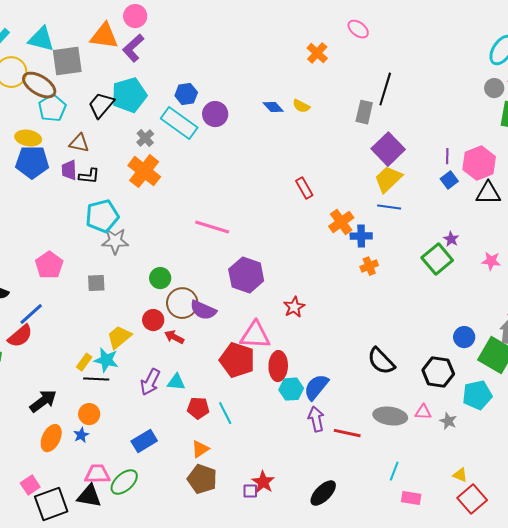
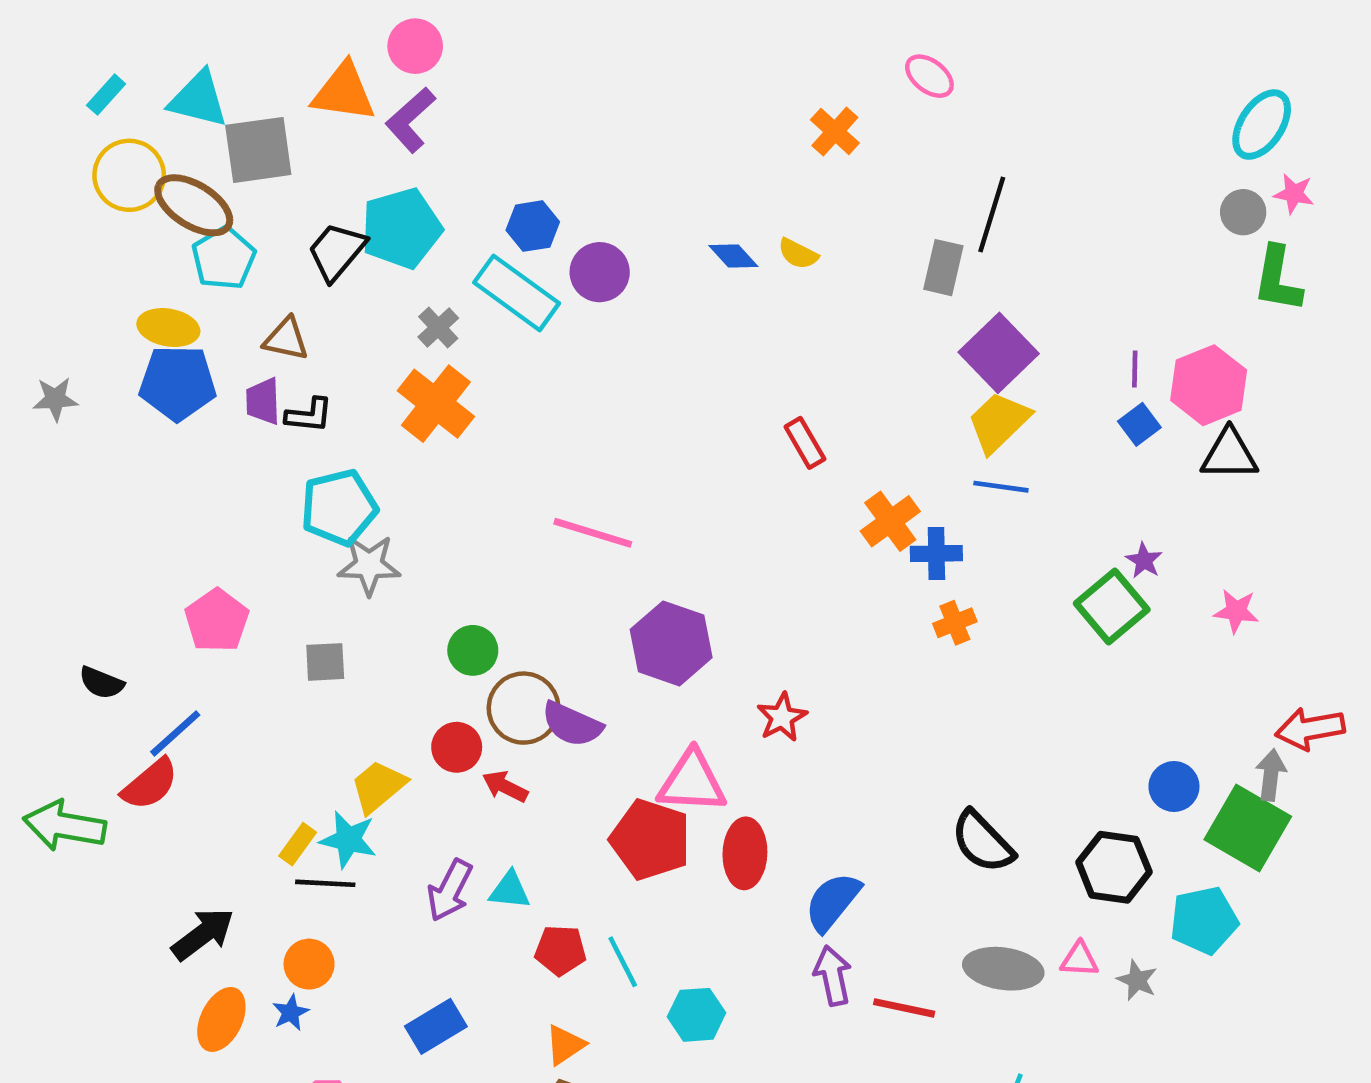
cyan hexagon: (291, 389) -> (697, 1015), moved

